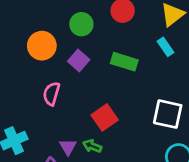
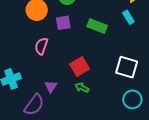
purple square: (79, 61) -> (63, 23), turned 35
green arrow: (92, 146) -> (82, 88), moved

